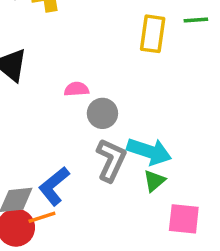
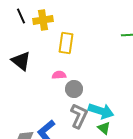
yellow rectangle: (153, 34) -> (66, 43), moved
green triangle: (154, 181) -> (104, 128), turned -40

